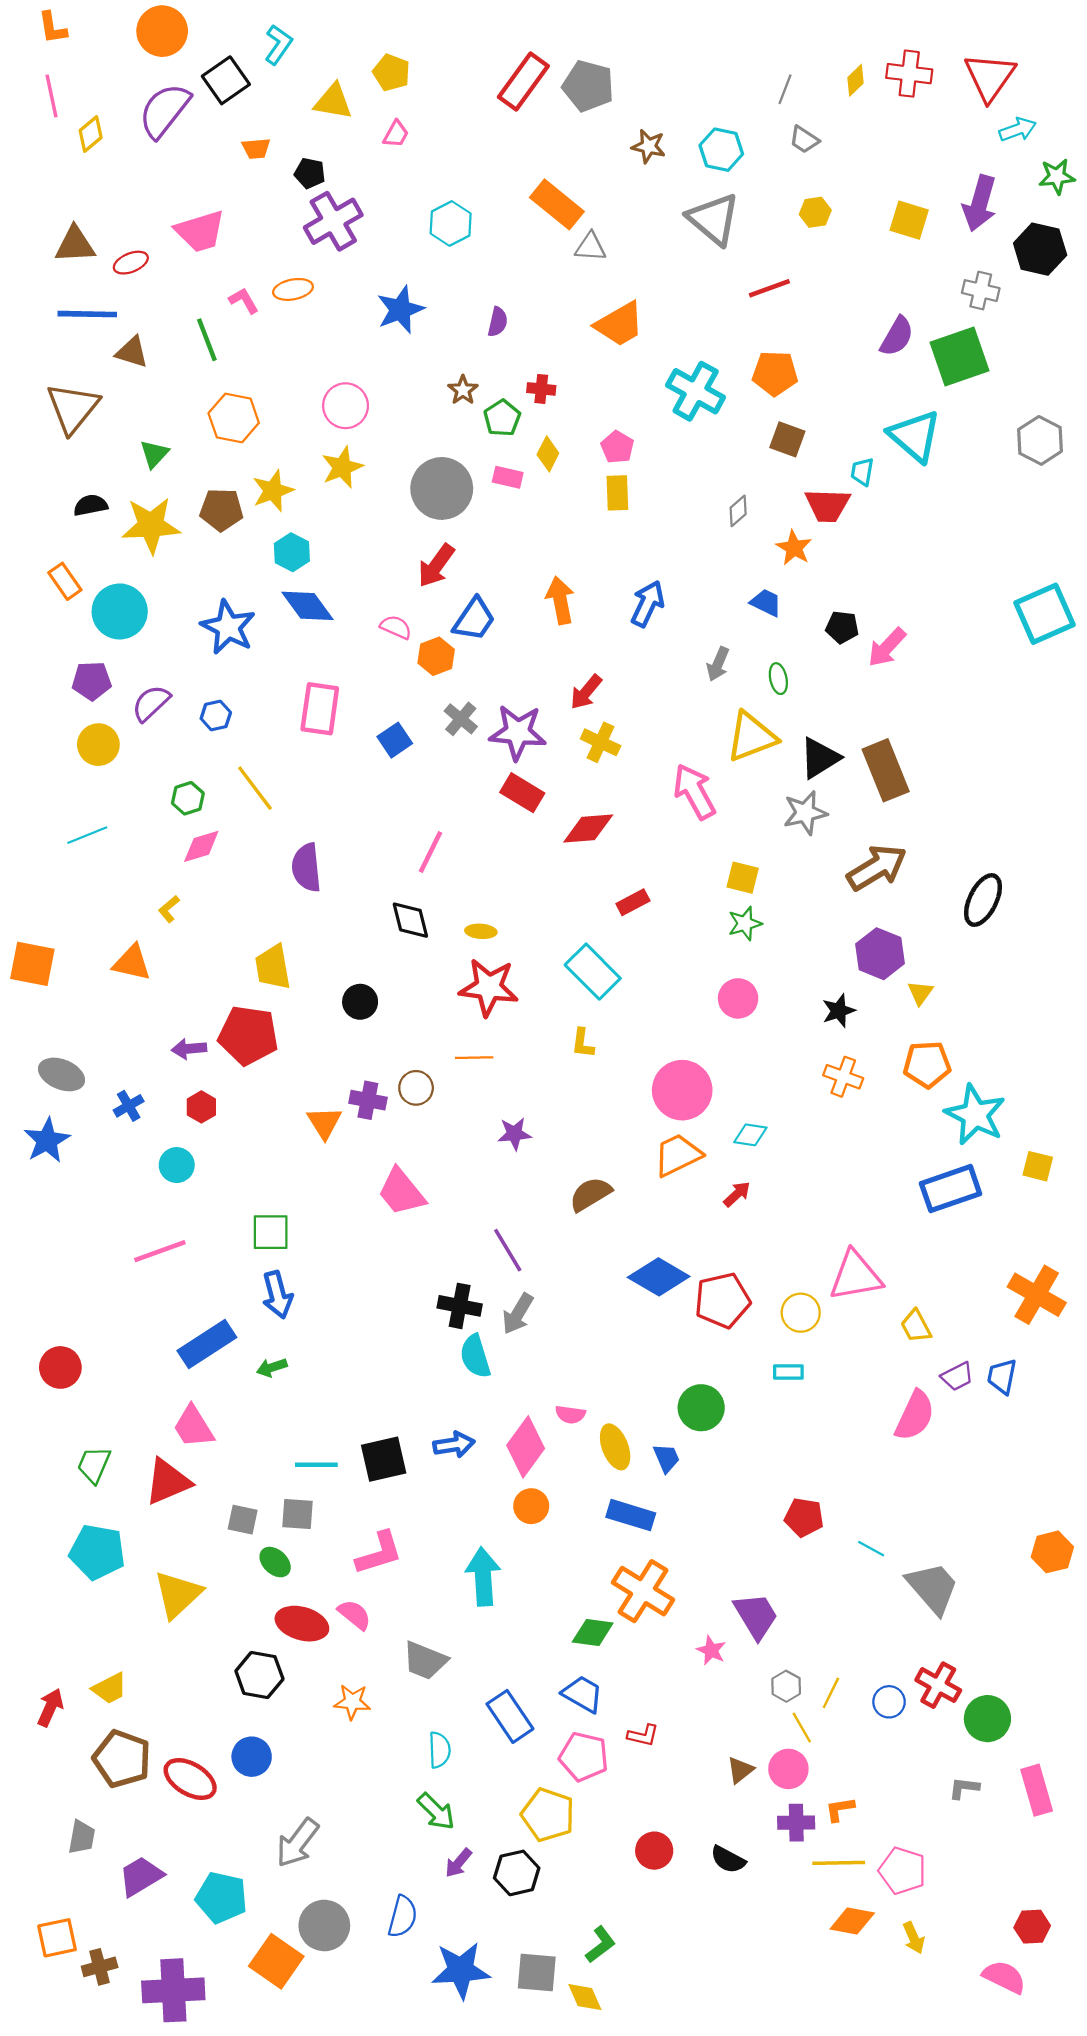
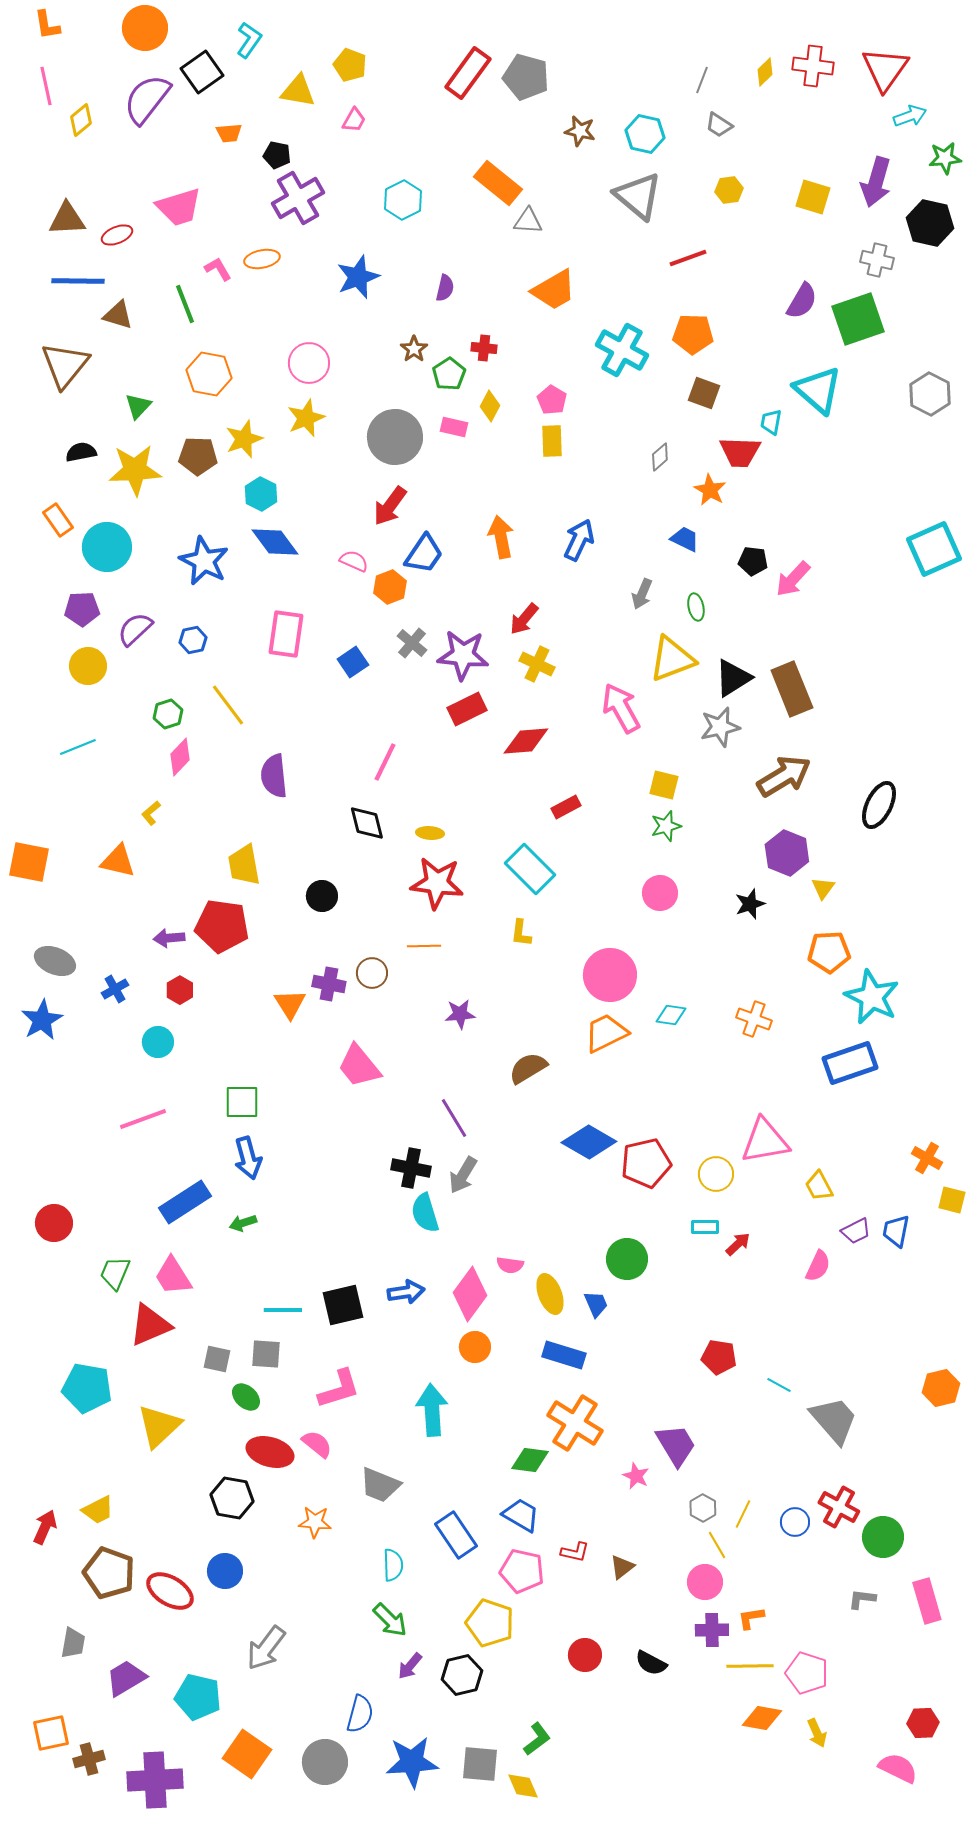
red rectangle: (522, 793) -> (467, 709), turned -57
pink diamond: (201, 846) -> (180, 757), turned -30
orange cross: (843, 1077) -> (754, 1019), moved
yellow square: (1038, 1166) -> (952, 1200), moved
red arrow: (737, 1194) -> (738, 1244), moved
orange cross: (1037, 1295) -> (927, 1158), size x0.6
pink semicircle: (915, 1416) -> (818, 1266), size x0.7
green trapezoid: (94, 1465) -> (115, 1273), moved
brown triangle: (740, 1770) -> (622, 1567), moved
gray circle: (324, 1926) -> (325, 1762), moved

